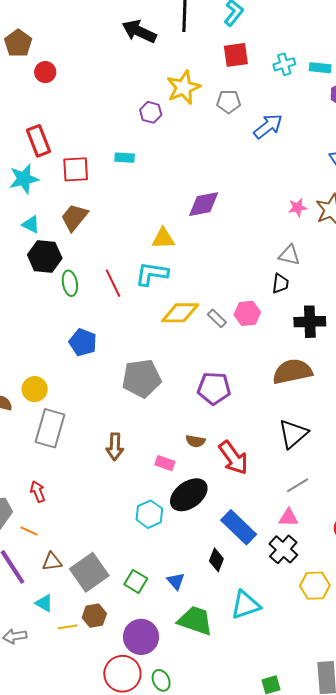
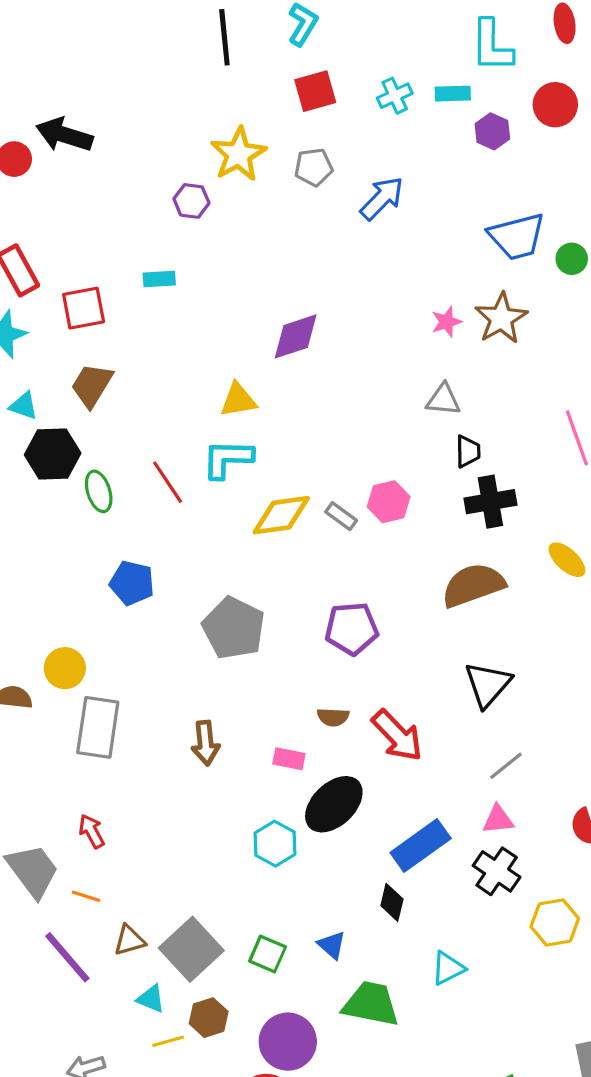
black arrow: (139, 31) -> (64, 135), moved
black trapezoid: (280, 284) -> (468, 451), moved
gray pentagon: (142, 378) -> (234, 628), turned -30
blue rectangle: (239, 527) -> (421, 846), turned -72
cyan triangle: (44, 603) -> (151, 999), moved
cyan triangle: (245, 605) -> (448, 968), size x0.7

